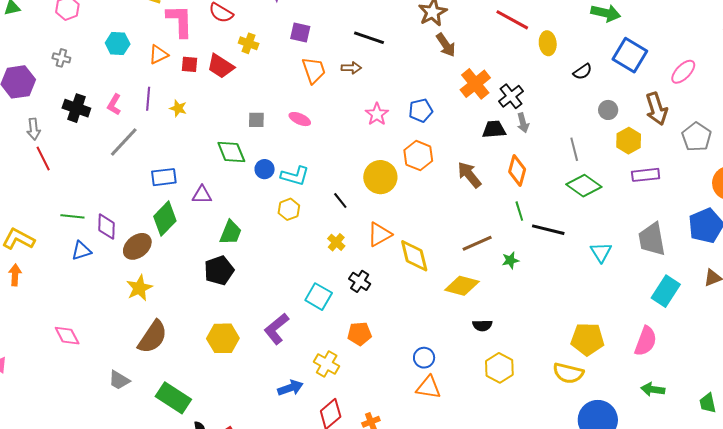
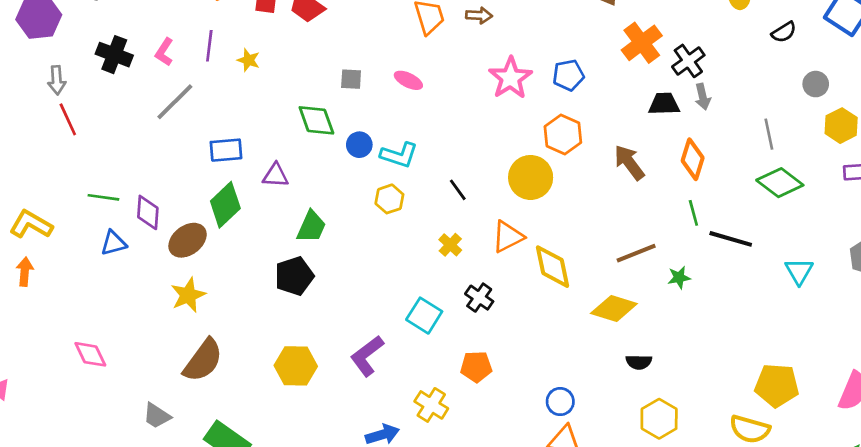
pink star: (377, 114) -> (510, 78), size x1.4
yellow circle: (380, 177) -> (531, 177), moved

